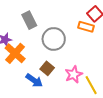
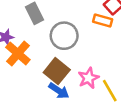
brown square: (47, 68) -> (57, 71), size x1.5
blue arrow: (34, 81) -> (59, 91), moved

